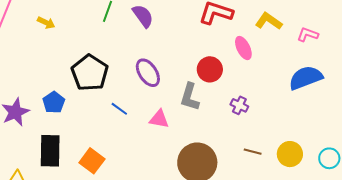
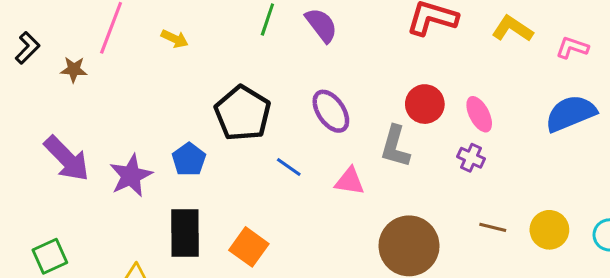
pink ellipse: (243, 48) -> (479, 114), moved

